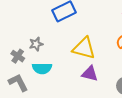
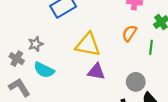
cyan semicircle: (42, 68) -> (44, 70), turned 30

